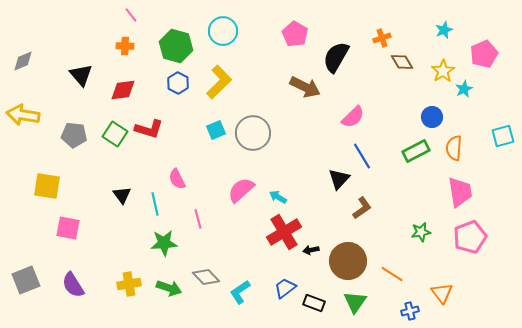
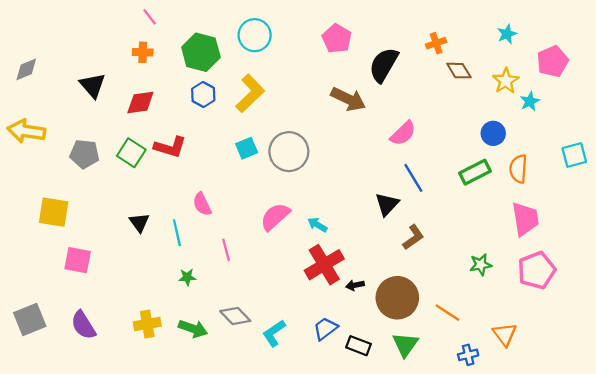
green star: (164, 243) -> (187, 277), size x0.6

